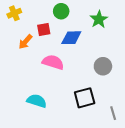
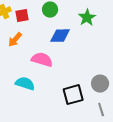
red square: (44, 30) -> (22, 16), moved
gray circle: (103, 66) -> (100, 84), moved
cyan semicircle: (37, 101) -> (25, 84), moved

